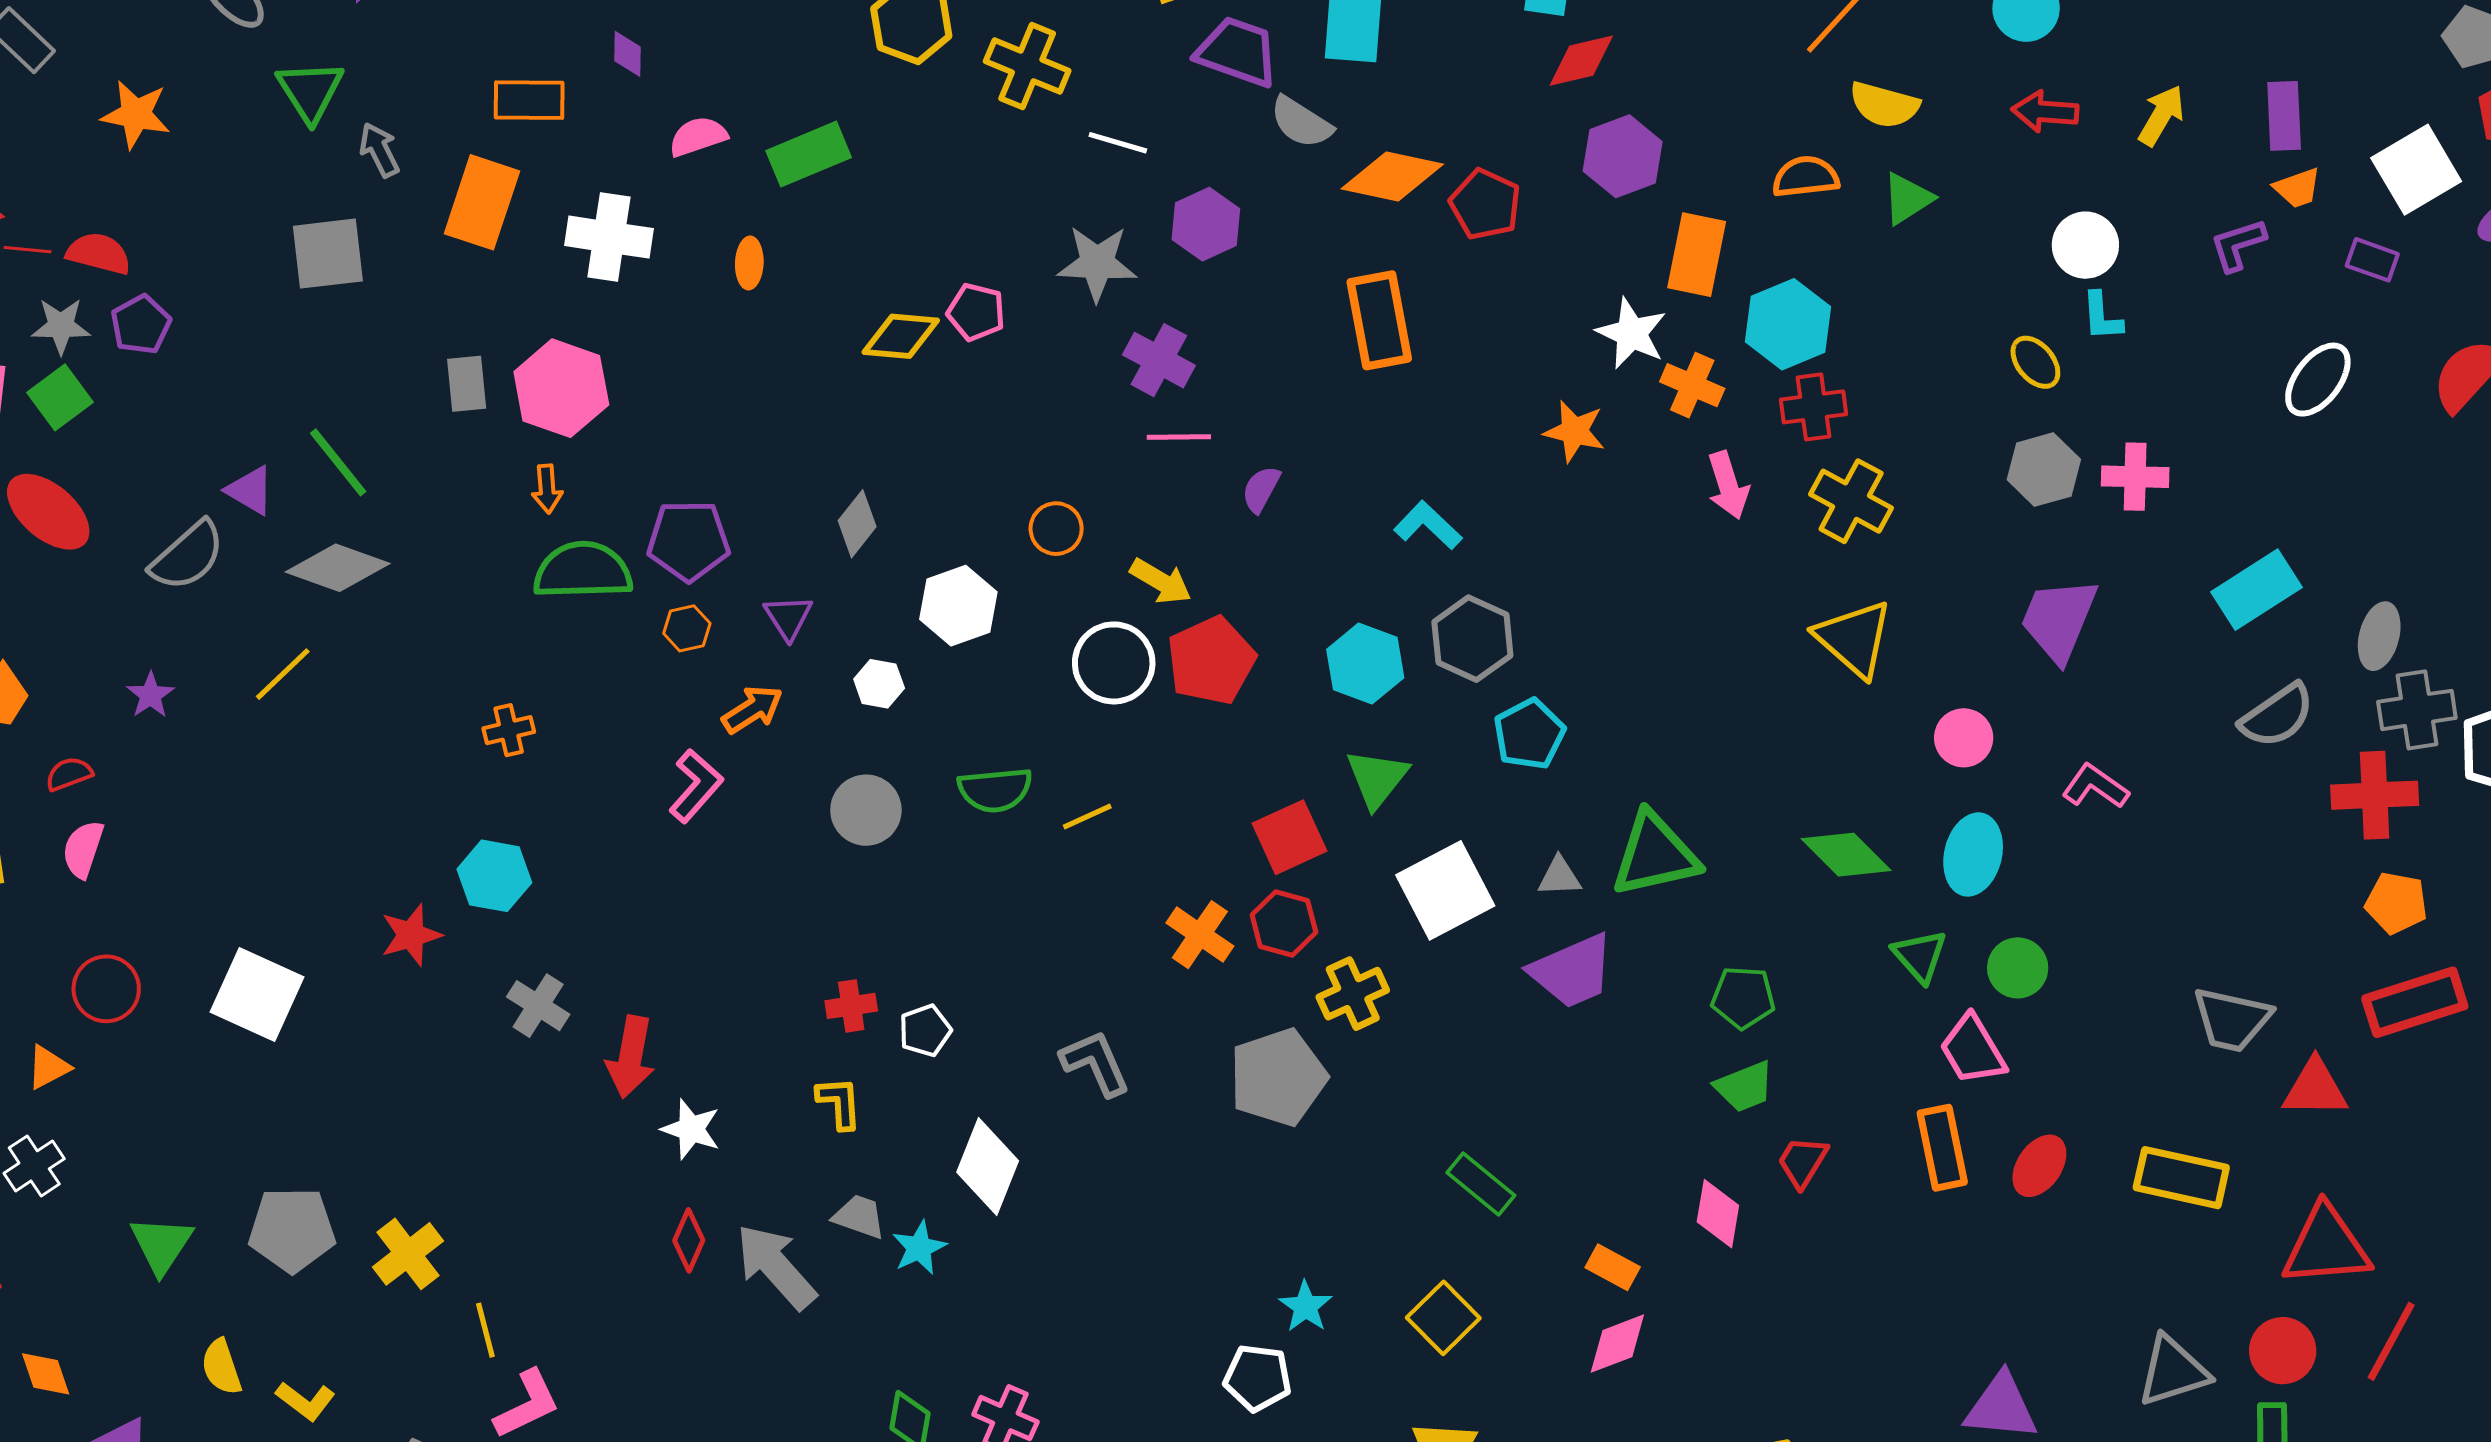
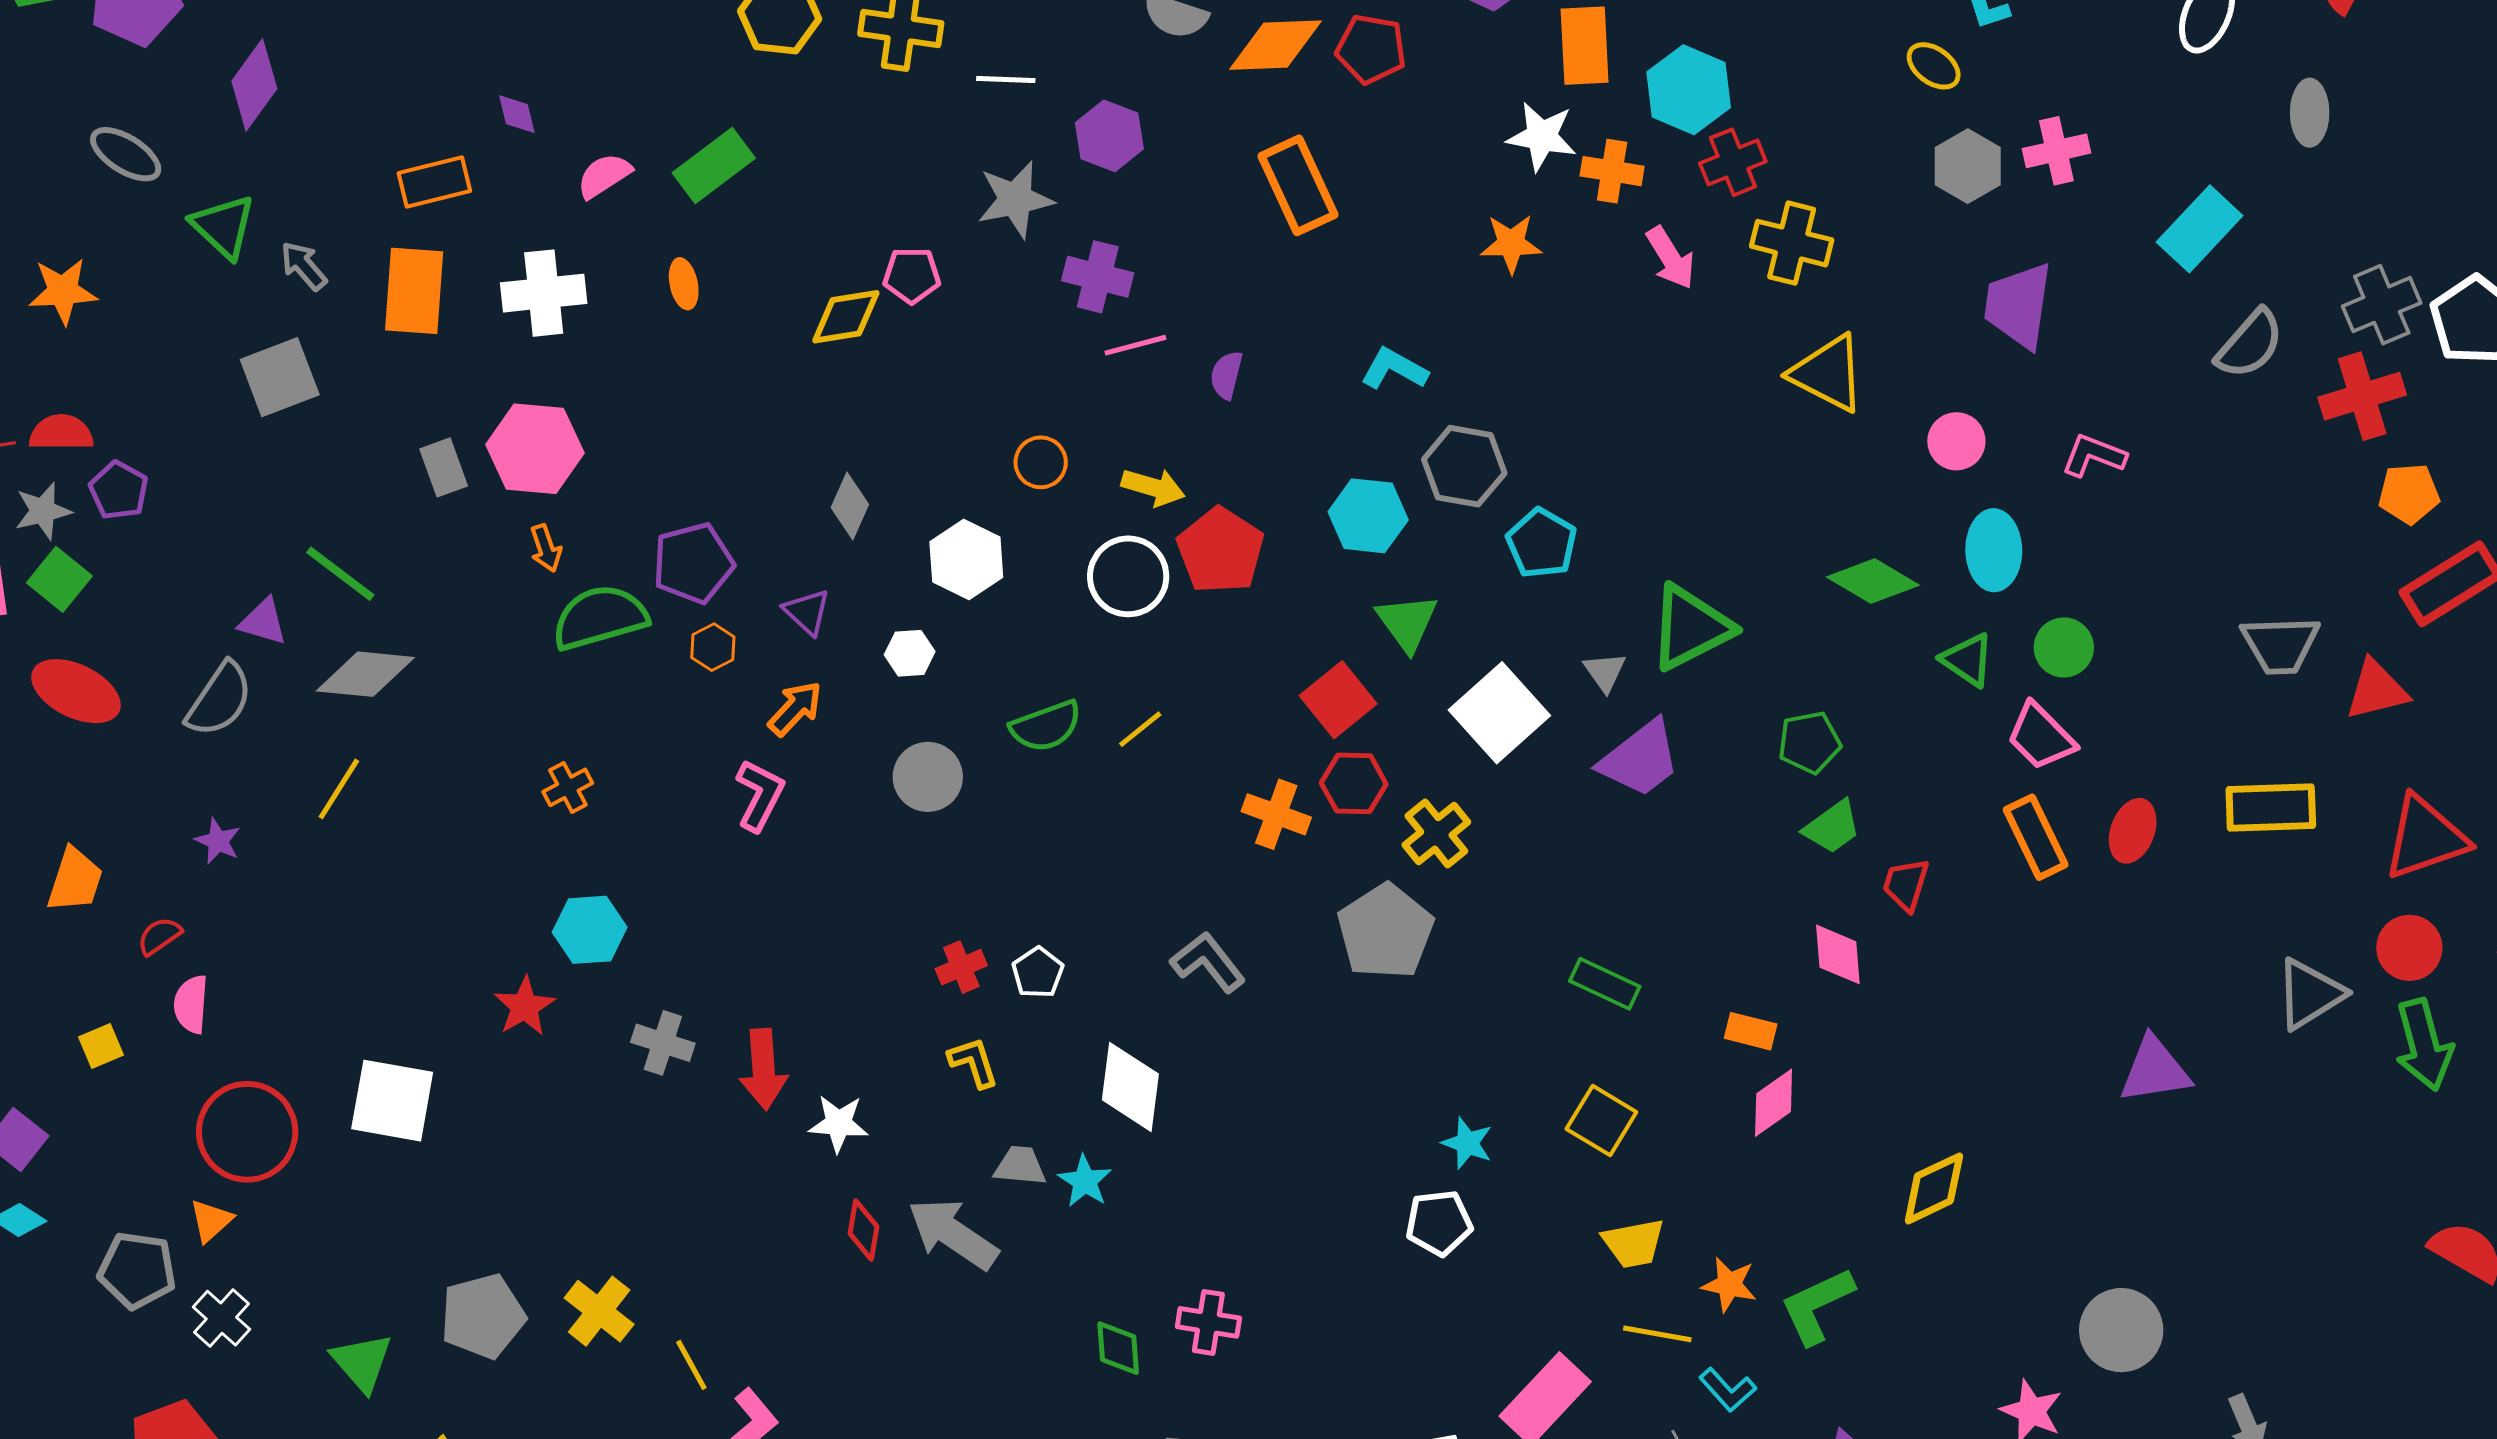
gray ellipse: (2379, 636) -> (2310, 113), moved
gray triangle: (1559, 877) -> (1605, 672), turned -48
red circle: (106, 989) -> (247, 1132), size x1.5

